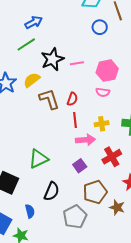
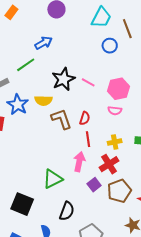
green line: (26, 44) -> (26, 65), moved
pink line: (77, 63) -> (88, 82), turned 40
yellow semicircle: (32, 80) -> (43, 100), turned -138
pink arrow: (86, 140) -> (79, 162), moved, turned -72
red cross: (112, 157) -> (109, 164), moved
brown pentagon: (95, 192) -> (119, 191), moved

